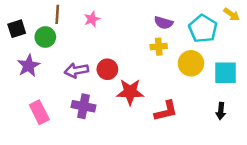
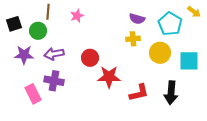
purple star: (29, 66) -> (24, 55), turned 30
purple arrow: (76, 70) -> (54, 54), moved
purple cross: (84, 106) -> (54, 81), moved
black arrow: (221, 111) -> (171, 93), moved, size x1.6

